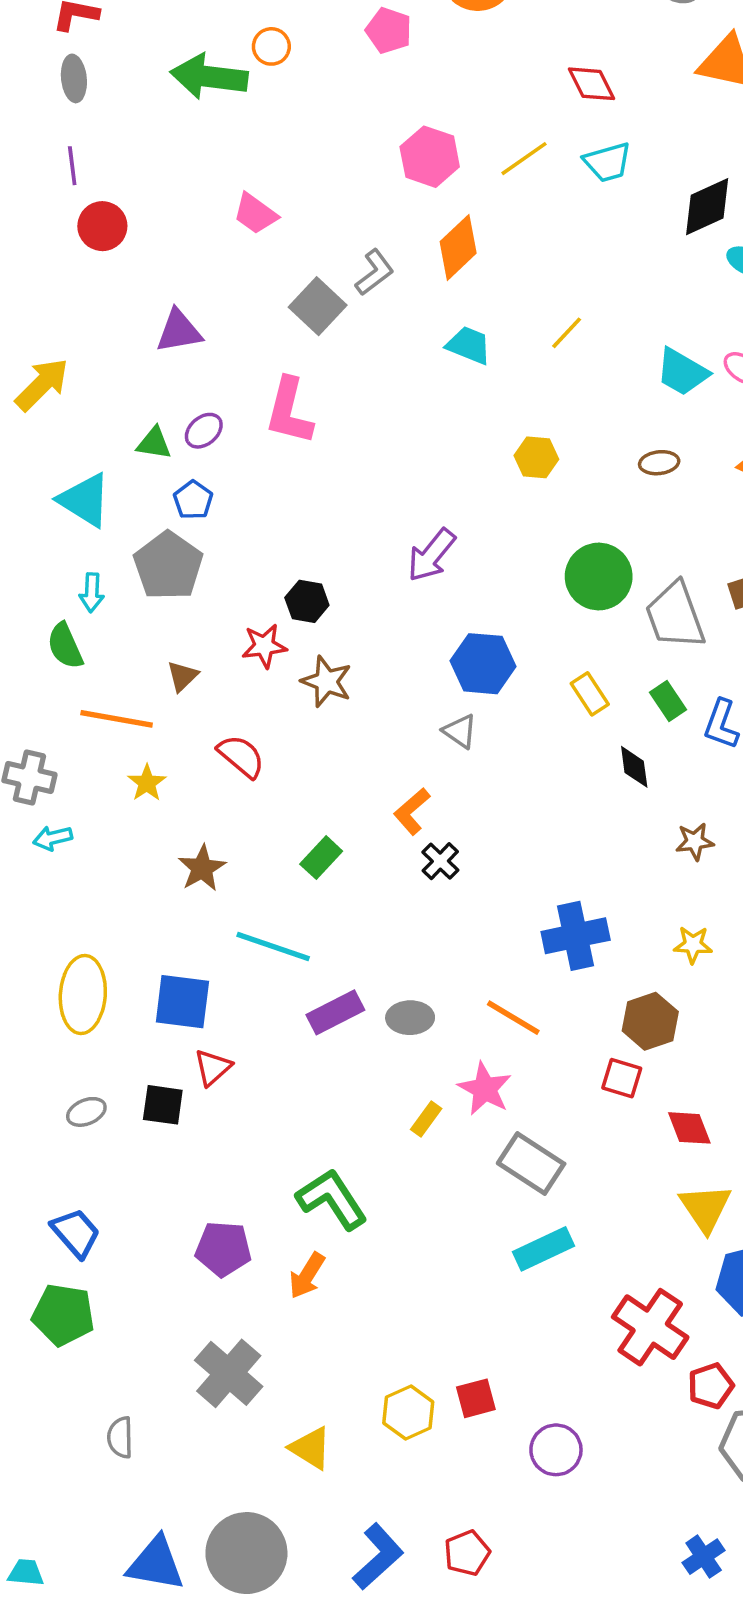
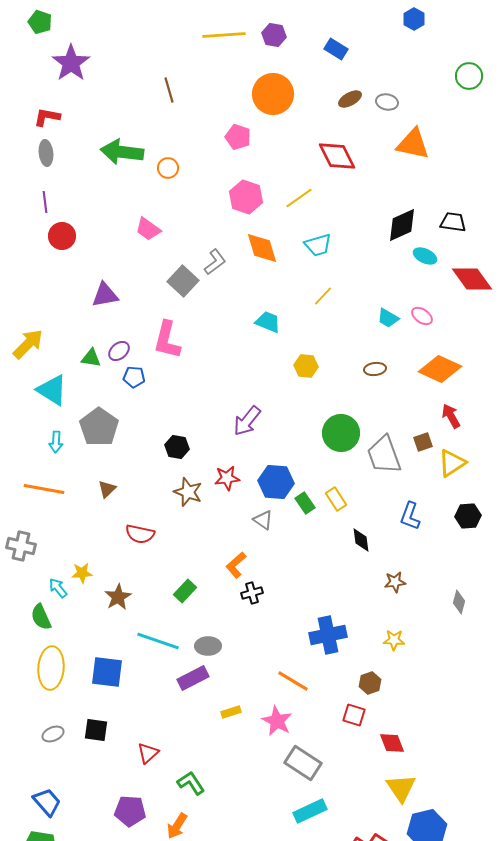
pink pentagon: (389, 30) -> (238, 137), moved
orange circle: (271, 46) -> (168, 168), moved
red diamond: (592, 84) -> (337, 156), size x1.4
cyan trapezoid: (608, 162) -> (318, 245), moved
orange diamond: (458, 247) -> (262, 248), turned -63
cyan trapezoid: (469, 345) -> (268, 322), moved
cyan trapezoid: (682, 372) -> (388, 318), size x0.7
yellow arrow: (42, 384) -> (28, 344), moved
blue pentagon: (193, 500) -> (134, 377), moved, turned -30
green semicircle: (65, 646) -> (41, 617), moved
red star: (264, 646) -> (227, 478), moved
green rectangle: (668, 701) -> (305, 503), moved
orange line: (117, 719) -> (44, 489), moved
red semicircle: (241, 756) -> (140, 534), turned 152
yellow star: (147, 783) -> (82, 573), moved, turned 30
cyan arrow: (53, 838) -> (58, 588), moved, turned 65
black cross: (440, 861) -> (252, 593), turned 30
gray ellipse: (410, 1018) -> (208, 646), moved
brown hexagon: (650, 1021) -> (370, 683), size x0.7
red triangle: (213, 1067) -> (148, 753), moved
yellow rectangle: (426, 1119) -> (231, 712), moved, turned 36
green L-shape: (332, 1199) -> (191, 783), size x0.7

